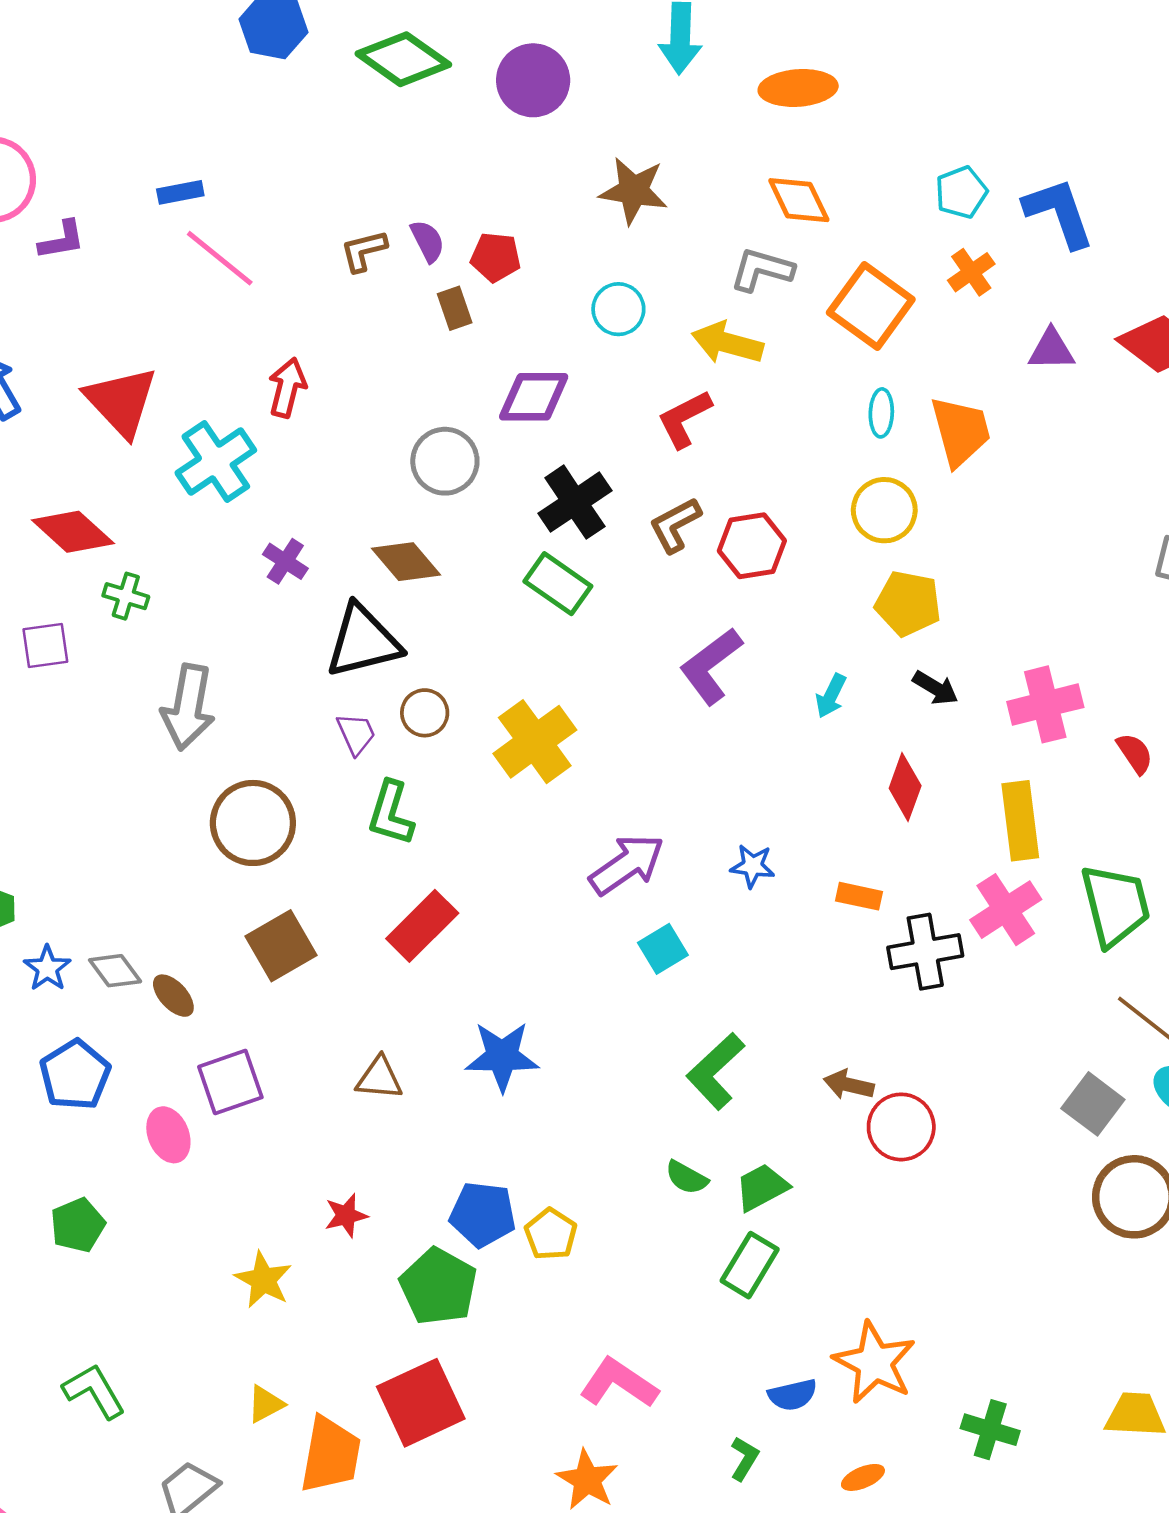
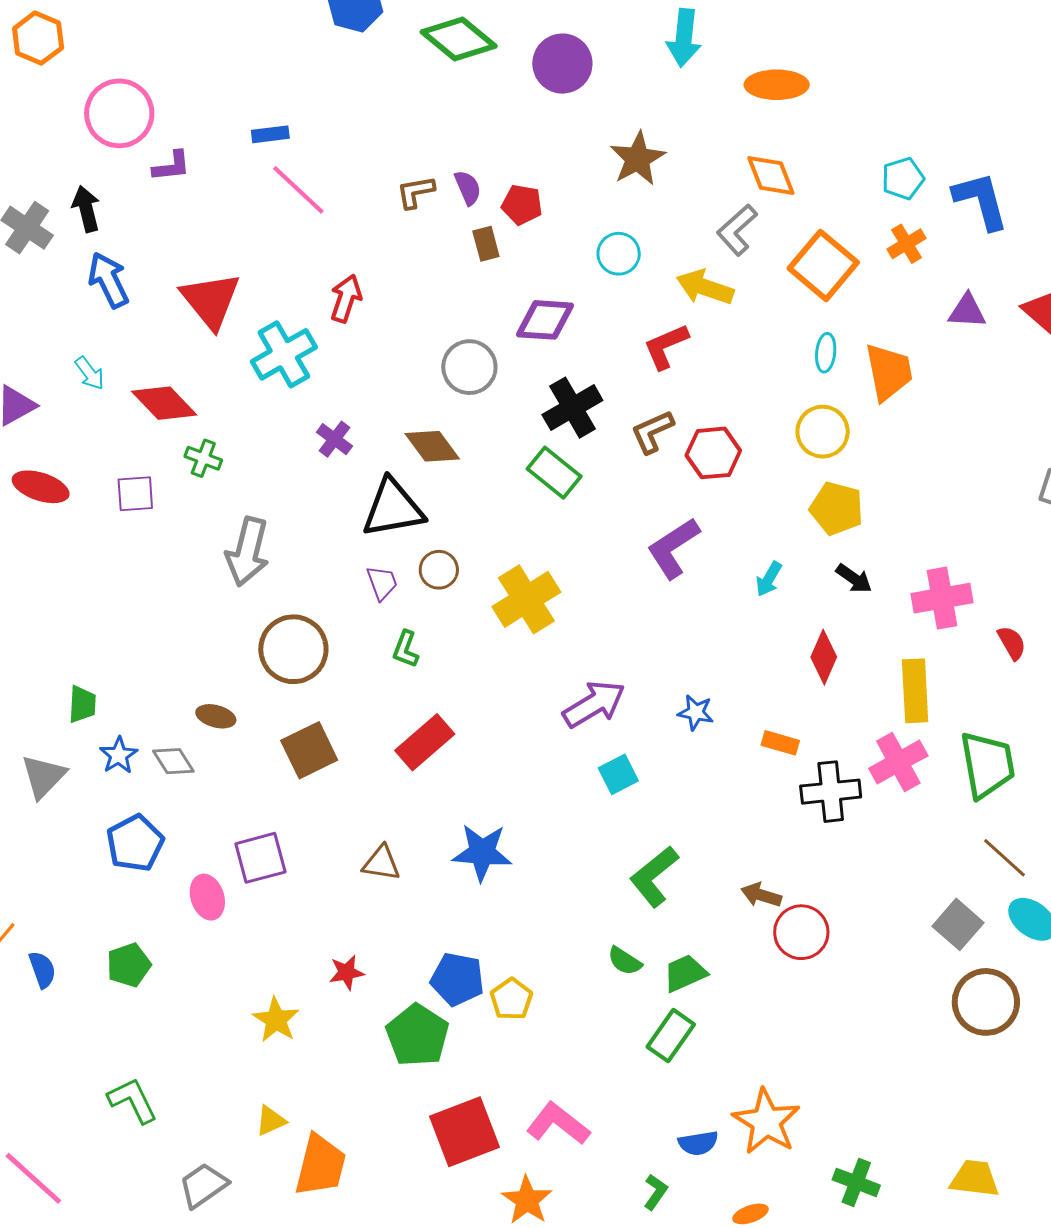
brown star: (634, 191) -> (638, 159), turned 30
gray L-shape: (762, 270) -> (737, 230), turned -62
green L-shape: (391, 813) -> (406, 649), size x0.7
brown ellipse: (173, 996) -> (216, 716), moved, turned -36
red square: (421, 1403) -> (464, 1132), moved

